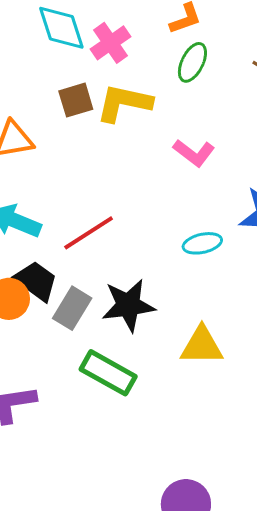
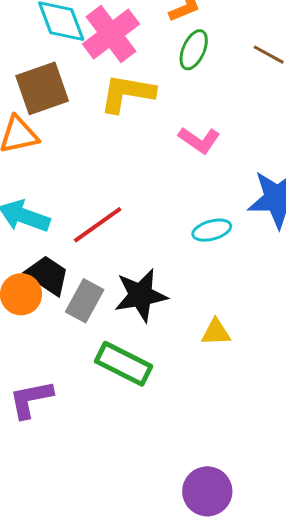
pink cross: (111, 43) -> (111, 34), size x1.4
brown square: (76, 100) -> (42, 88), moved, size x1.5
yellow triangle: (202, 346) -> (216, 332), size x0.7

